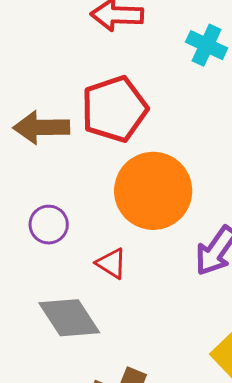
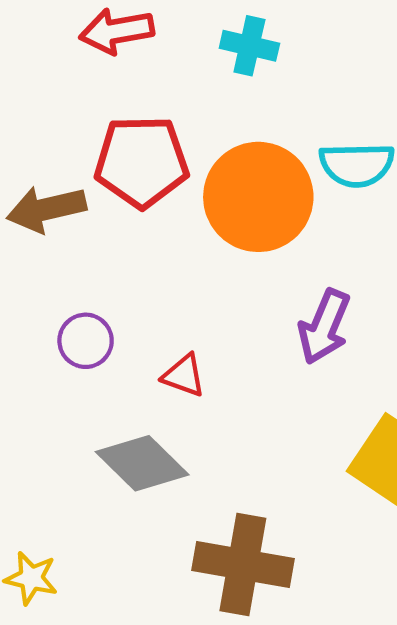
red pentagon: (114, 109) -> (141, 162), turned 30
orange circle: (153, 191) -> (258, 197), moved

